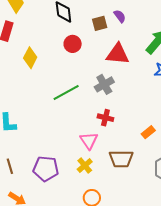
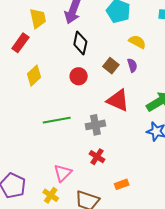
brown square: (100, 23) -> (111, 66), turned 35
red cross: (105, 118) -> (97, 157), moved
yellow cross: (85, 166) -> (51, 195), turned -35

